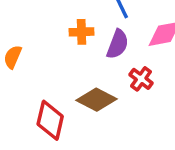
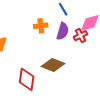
red cross: (141, 79) -> (81, 36), moved, turned 32

